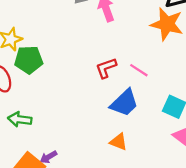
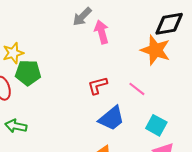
pink line: (139, 70) -> (137, 89), moved

